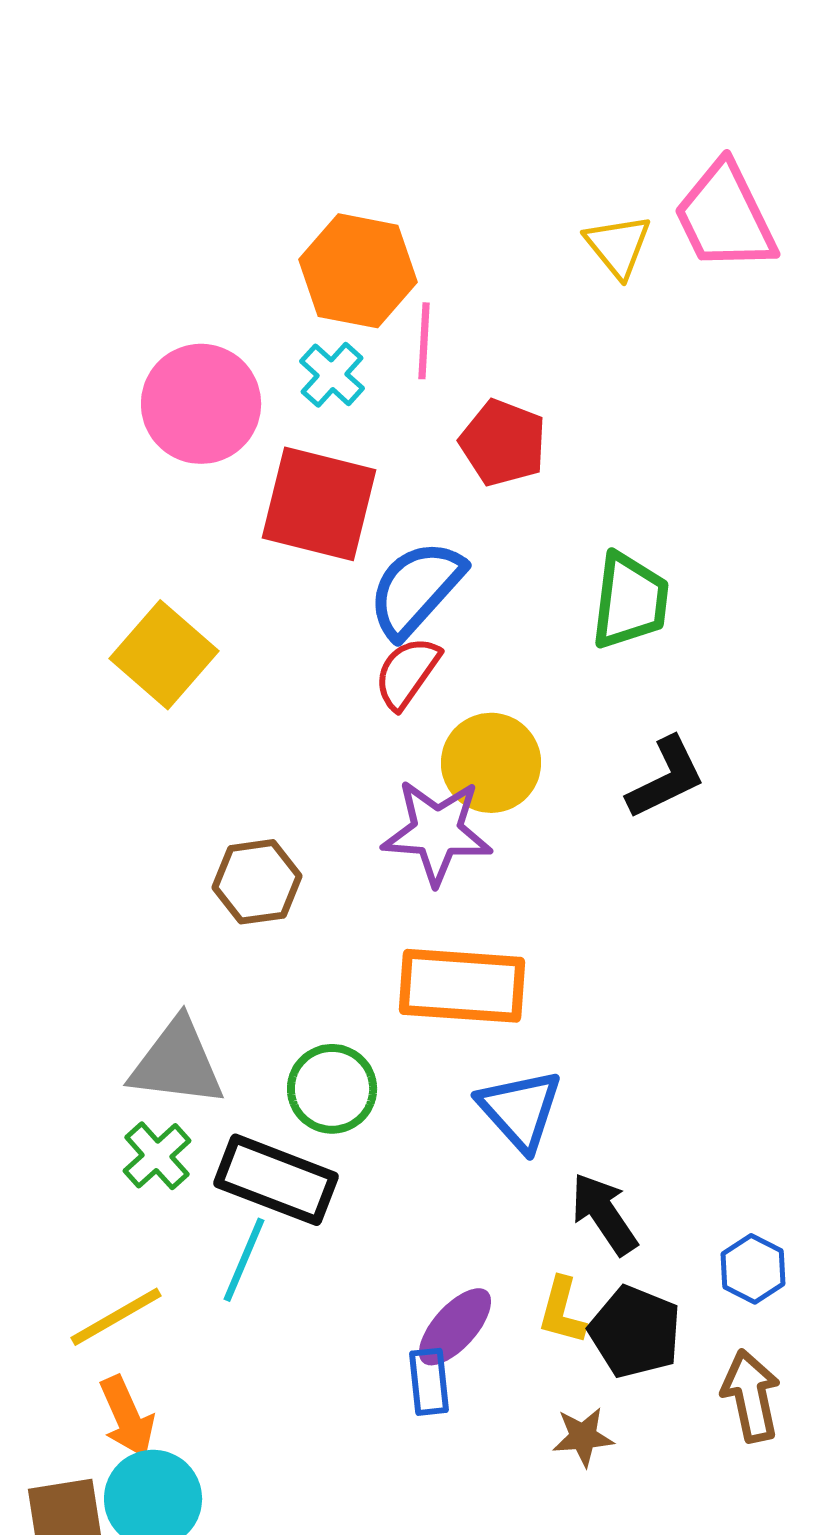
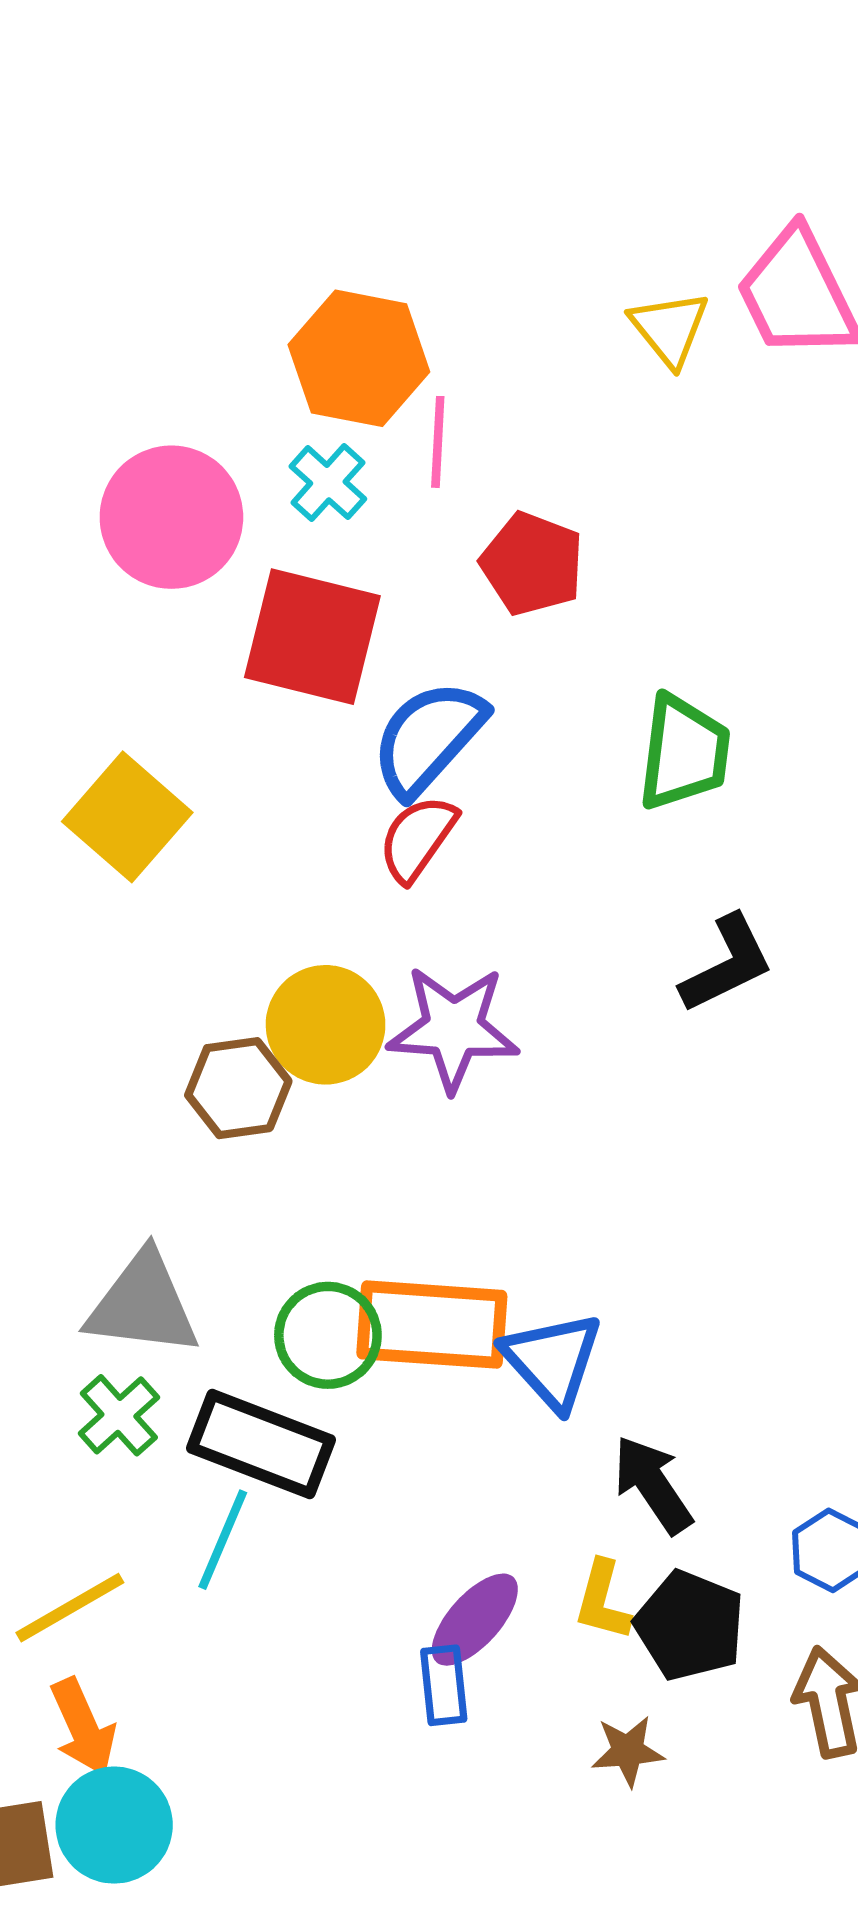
yellow circle: (491, 763) -> (326, 1025), moved
orange rectangle: (462, 986) -> (432, 1325), moved

